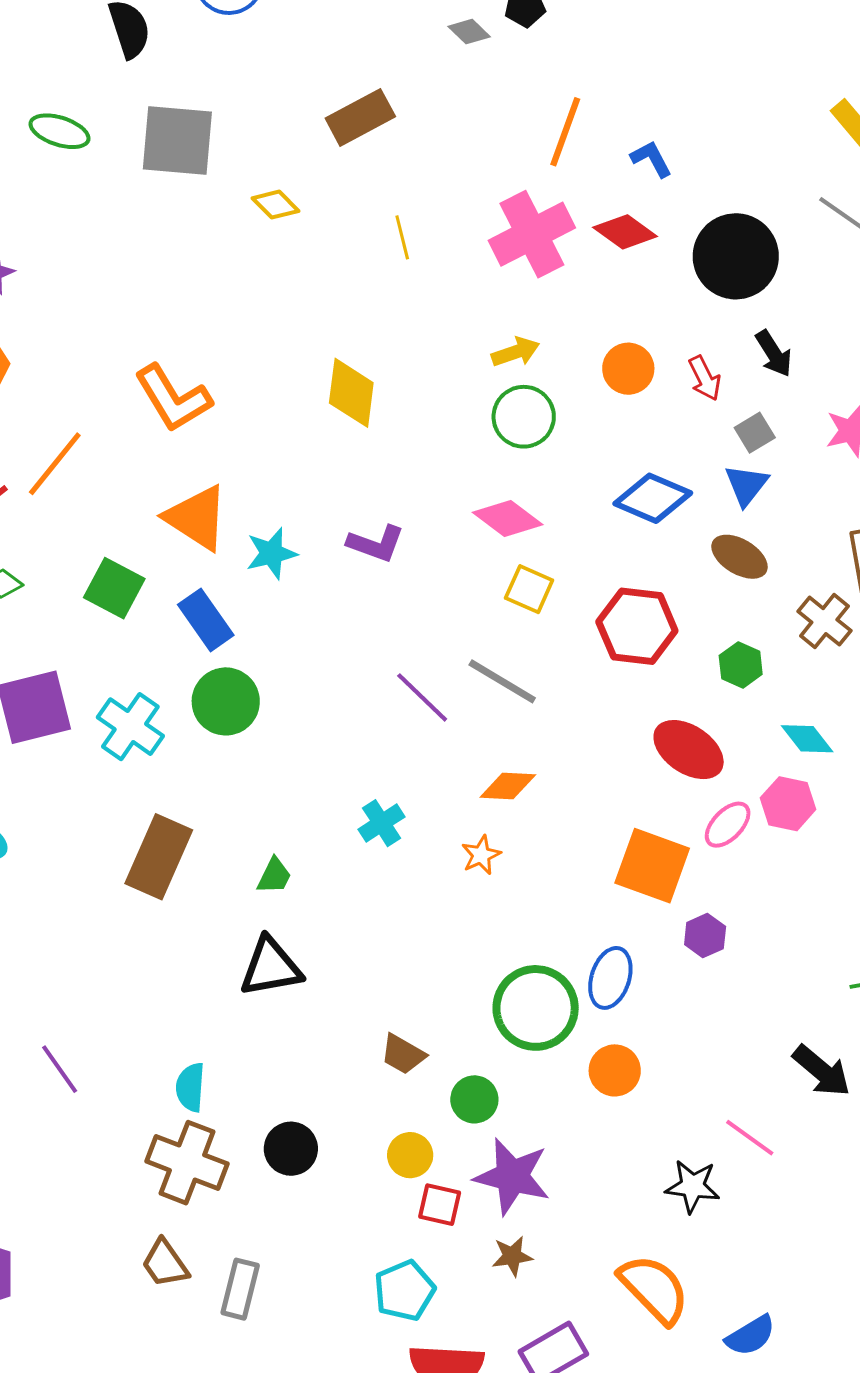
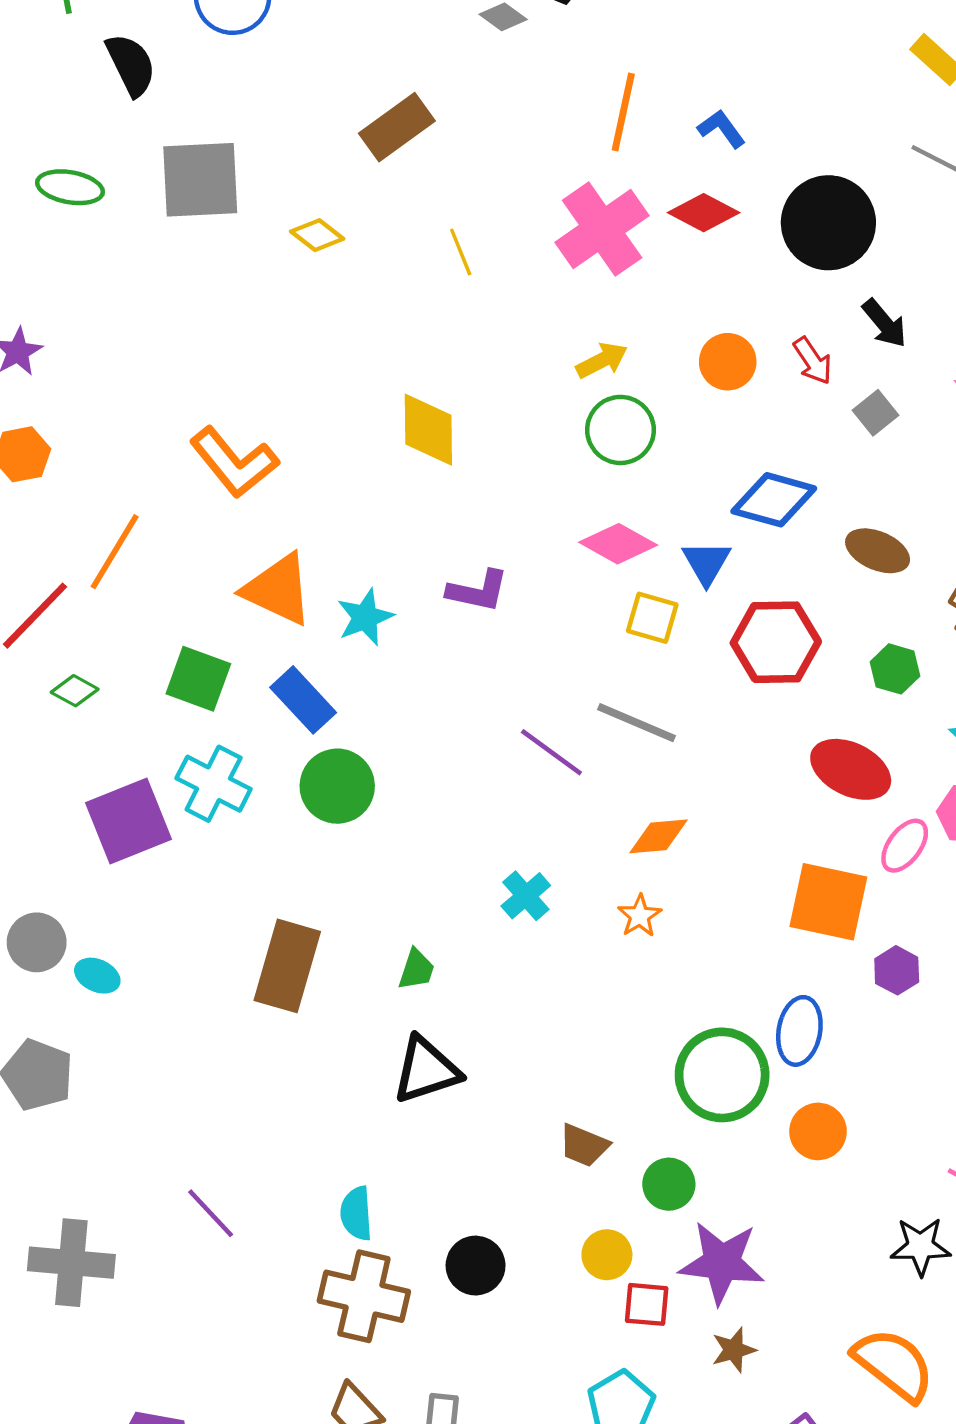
blue triangle: (746, 485) -> (706, 563), moved
cyan cross: (130, 727) -> (214, 784), moved

